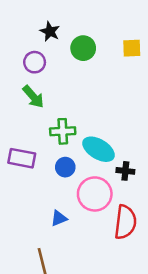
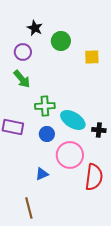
yellow square: (132, 48) -> (92, 57), moved
black cross: (125, 171) -> (99, 130), moved

